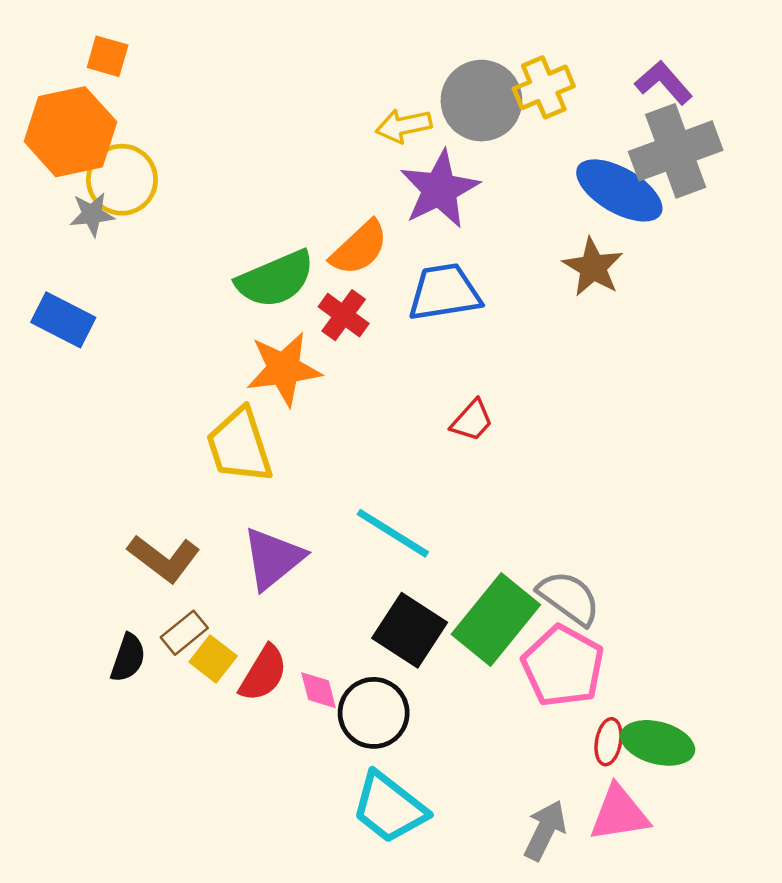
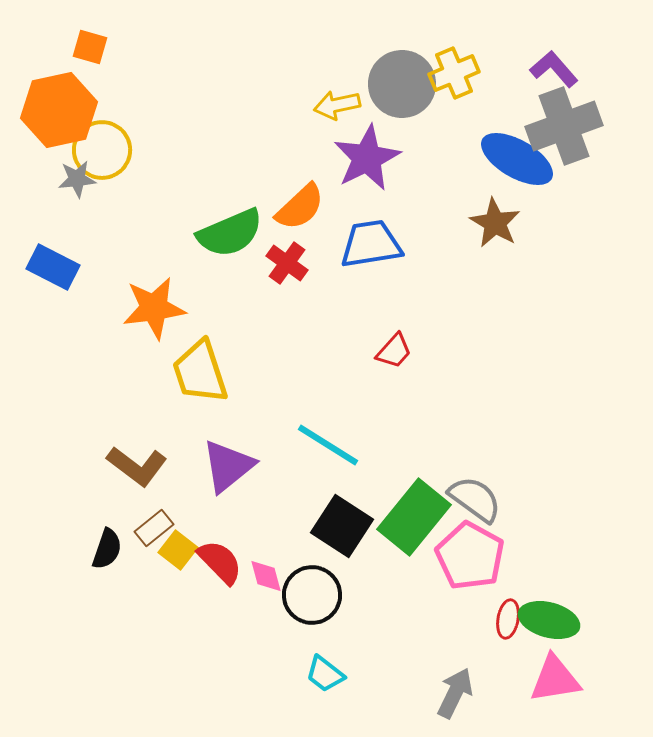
orange star: (284, 369) -> (154, 308), moved
red semicircle: (263, 673) -> (220, 562), turned -75
cyan trapezoid: (389, 808) -> (325, 674), size x0.6
pink triangle: (619, 814) -> (555, 679), moved

